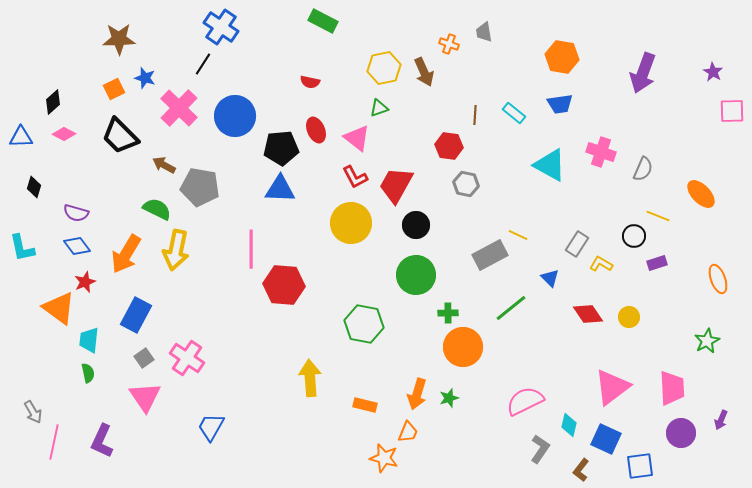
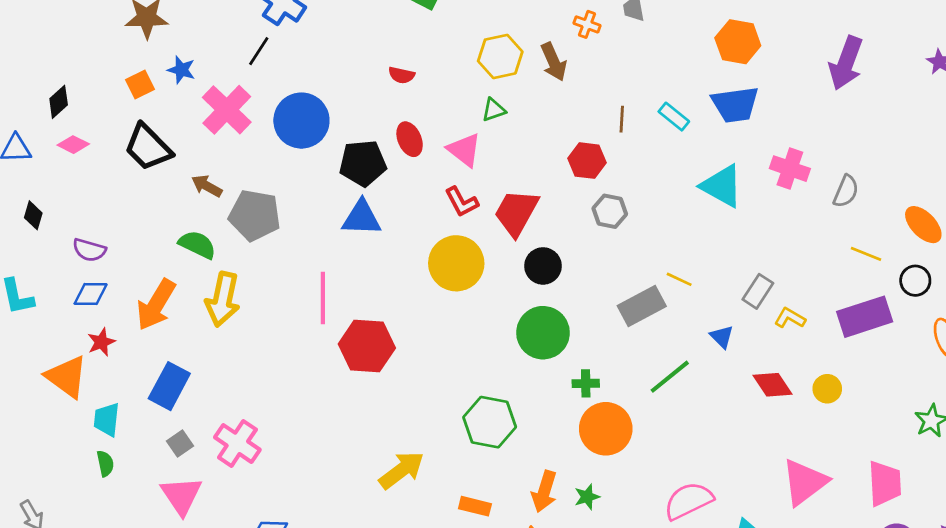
blue trapezoid: (560, 104) -> (735, 105), size x1.4
black circle: (634, 236) -> (915, 281), moved
blue diamond: (77, 246) -> (91, 294), turned -52
purple rectangle: (657, 263) -> (865, 317), size x2.0
green hexagon: (364, 324) -> (490, 422), moved
yellow arrow: (310, 378) -> (402, 470), turned 57

